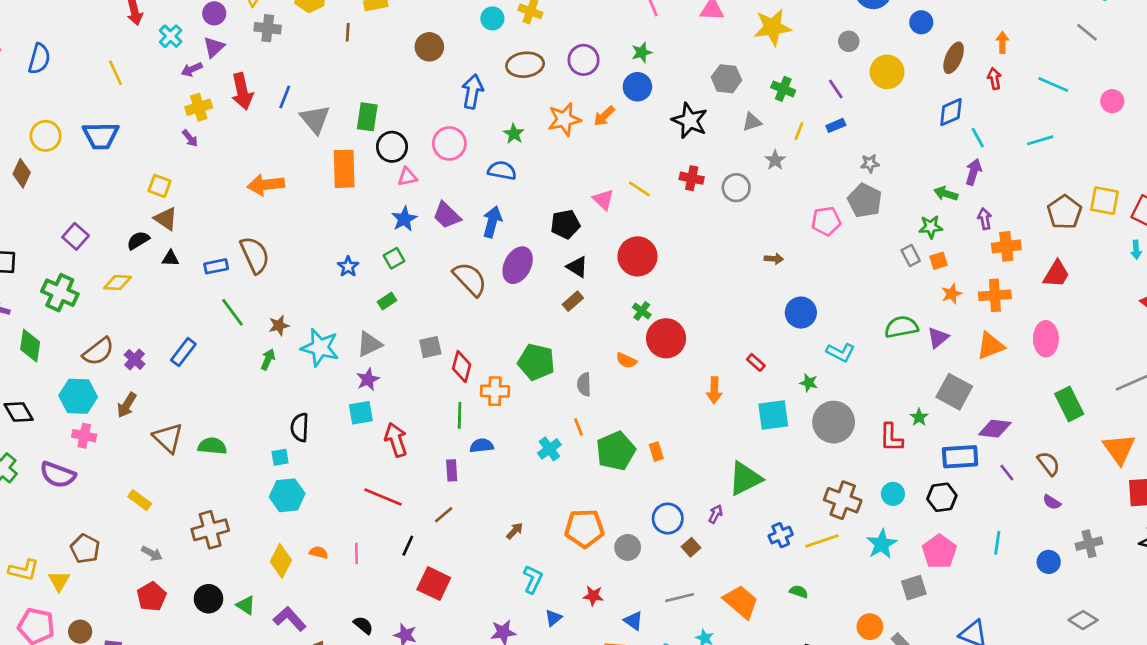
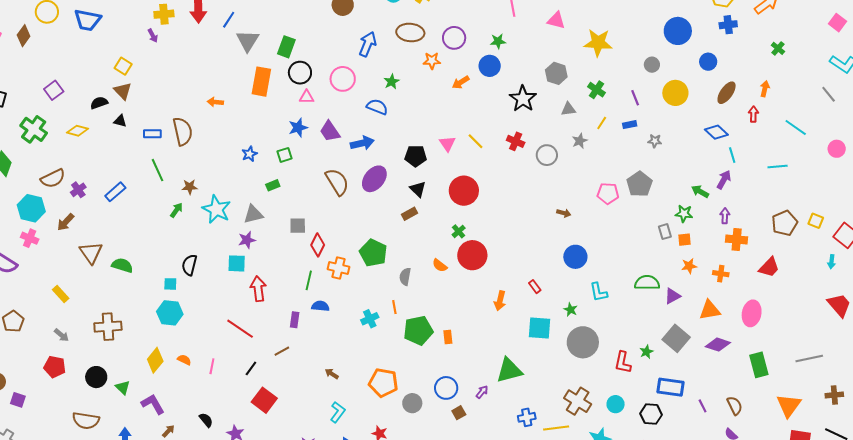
blue diamond: (951, 112) -> (716, 132), turned 55
orange star: (564, 119) -> (432, 61), moved, size x0.7
gray star: (870, 163) -> (655, 141), moved
orange arrow: (266, 185) -> (215, 102), moved, size x0.6
yellow square: (1104, 201) -> (816, 221), size x0.7
blue arrow: (492, 222) -> (362, 143), turned 50
orange cross: (995, 295) -> (721, 274), size x0.7
cyan L-shape: (841, 352) -> (599, 292), turned 40
purple diamond: (995, 429) -> (718, 345), moved
brown arrow: (515, 531) -> (332, 374), turned -112
red pentagon: (152, 597) -> (55, 367), turned 30

